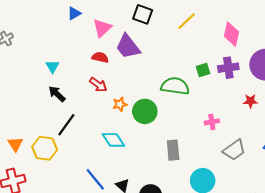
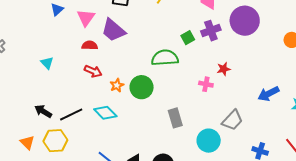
black arrow: (57, 94) -> (43, 111), moved
red star: (250, 101) -> (224, 69), moved
pink cross: (212, 122) -> (206, 84), turned 32
black line: (66, 125) -> (71, 115), turned 40
cyan diamond: (113, 140) -> (105, 113), moved
gray trapezoid: (234, 150) -> (232, 120), moved

